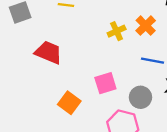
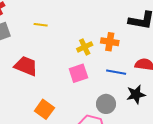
orange cross: (146, 26) -> (110, 42), turned -36
pink square: (105, 83) -> (78, 73), moved

